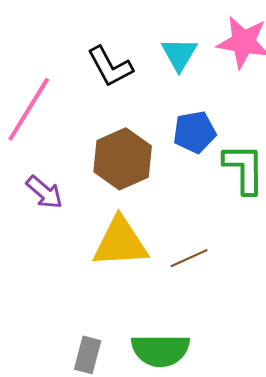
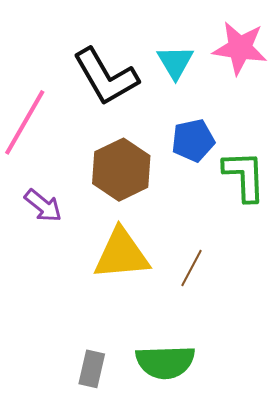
black L-shape: (110, 67) -> (106, 77), size x1.4
brown line: (189, 258) -> (191, 268), turned -36

